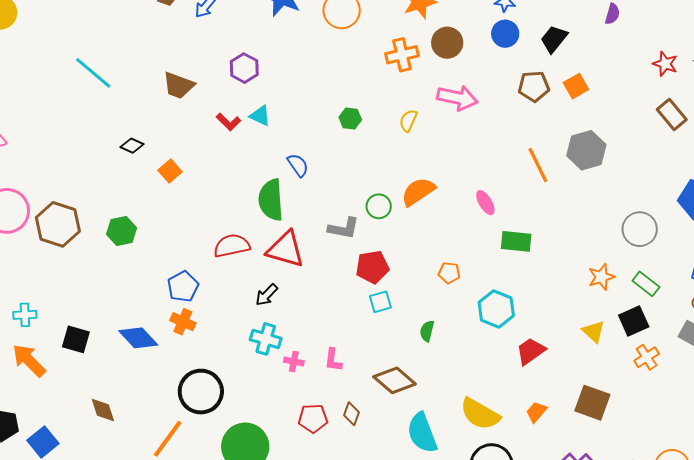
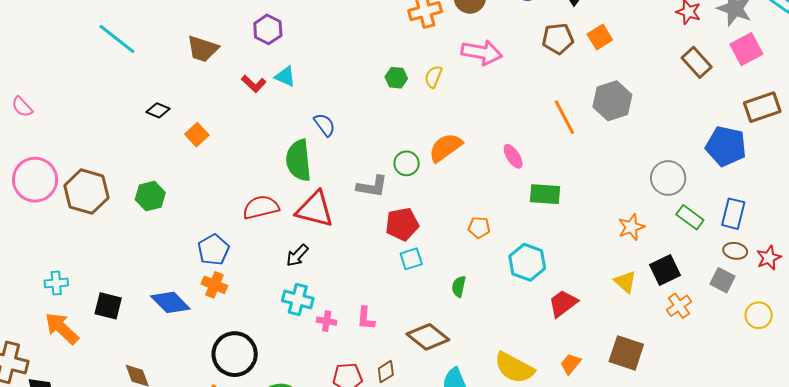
green hexagon: (350, 118) -> (396, 78), moved
green rectangle: (646, 284) -> (690, 217), moved
brown diamond: (351, 414) -> (386, 372), turned 40

